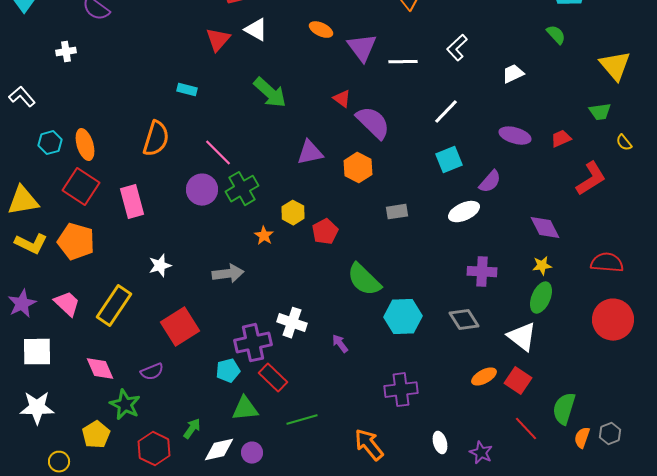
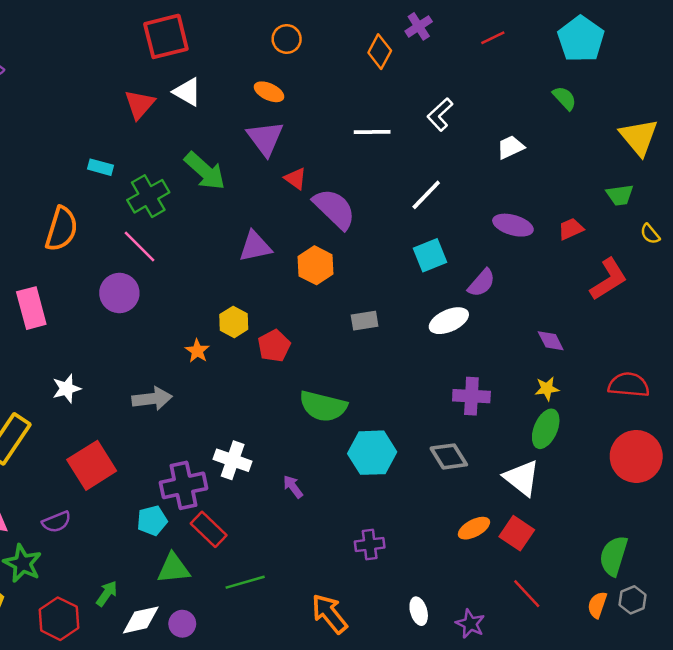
purple triangle: (362, 48) -> (265, 138), moved
green cross: (242, 189) -> (148, 196), moved
purple diamond: (545, 228) -> (551, 341), size x0.7
green semicircle: (364, 280) -> (323, 406), turned -30
purple cross: (401, 390) -> (370, 544), size x0.7
green semicircle: (564, 409) -> (614, 556), moved

